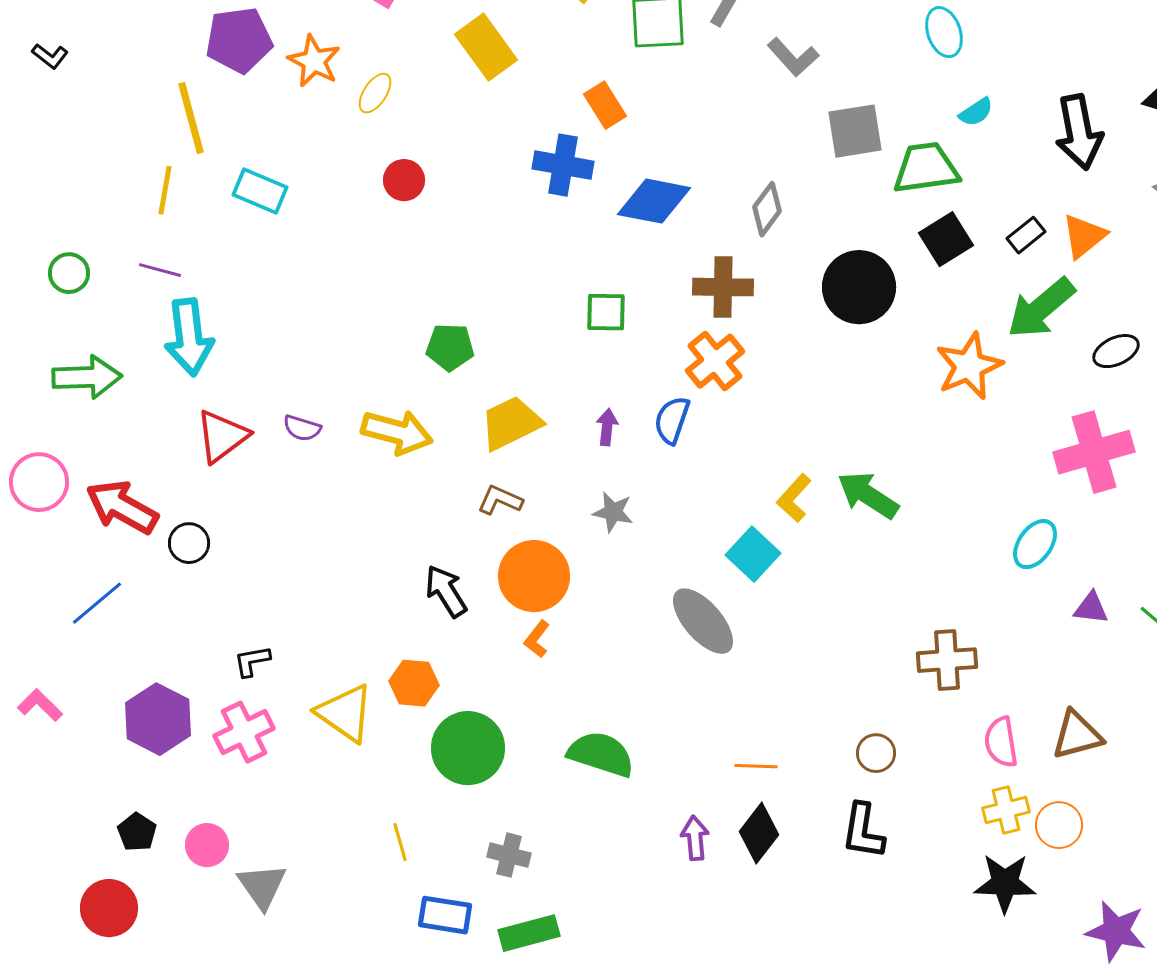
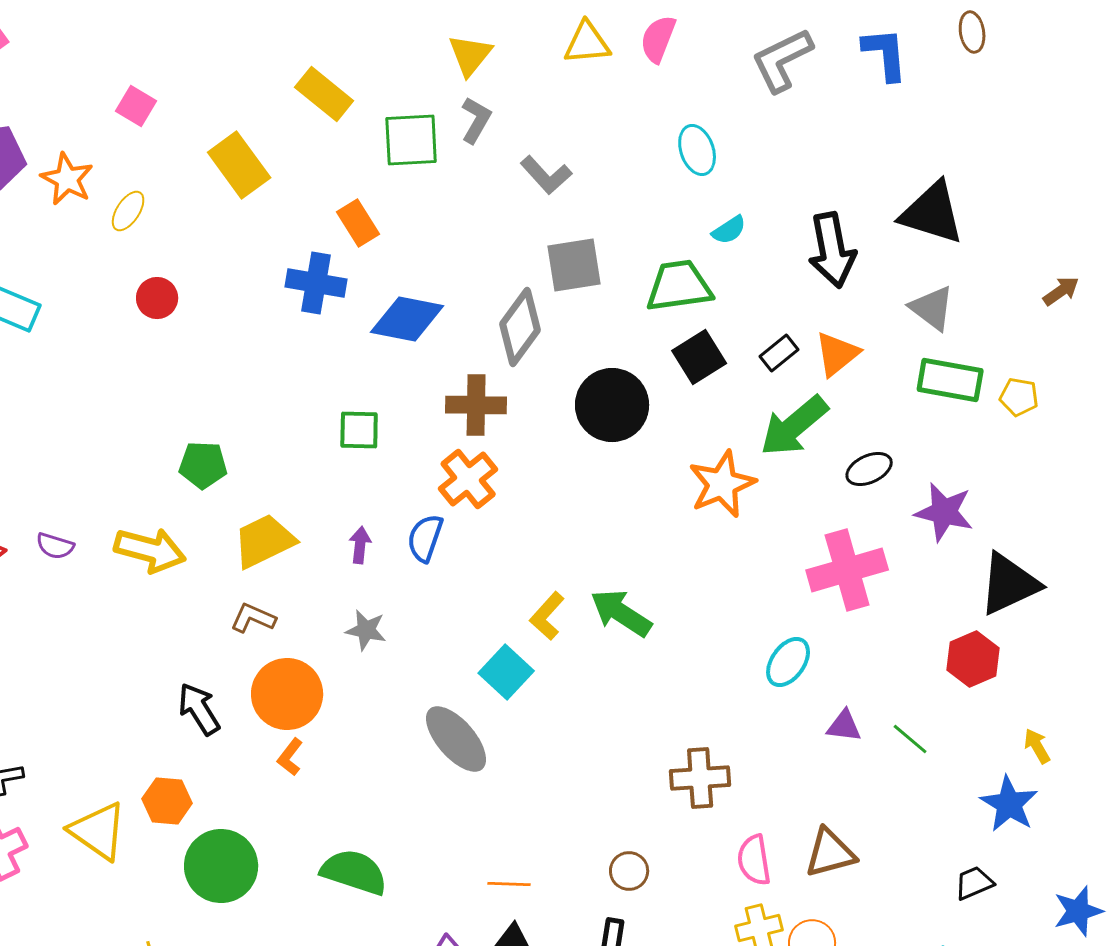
gray square: (855, 131) -> (574, 265), moved
gray diamond: (767, 209) -> (520, 327), size x1.4

